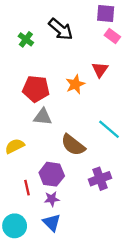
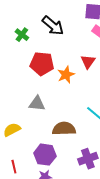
red pentagon: (36, 89) -> (42, 64), moved
brown semicircle: (73, 145) -> (64, 129), turned 140
red line: (27, 188) -> (14, 167), moved

